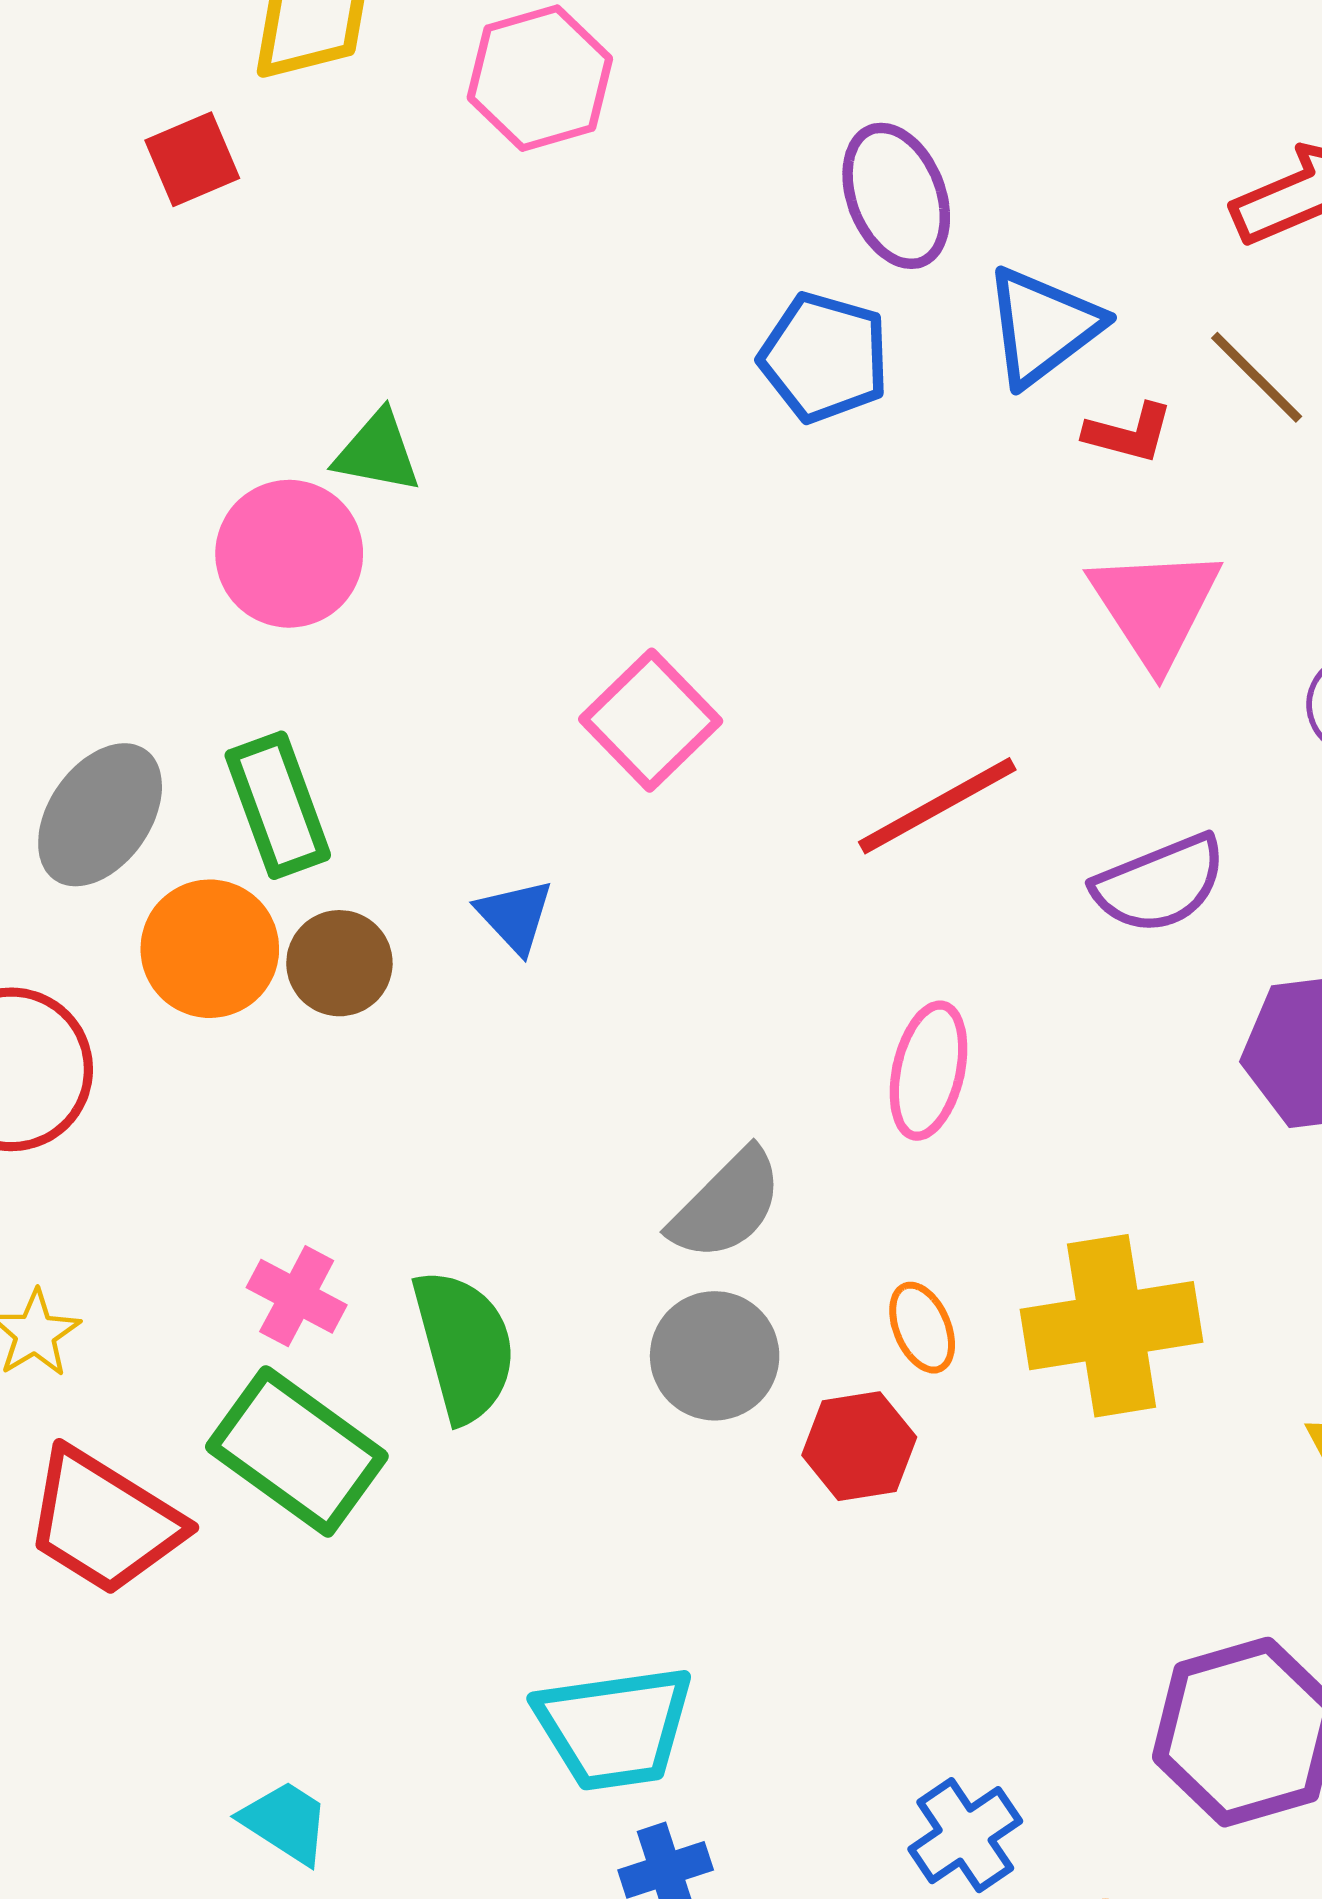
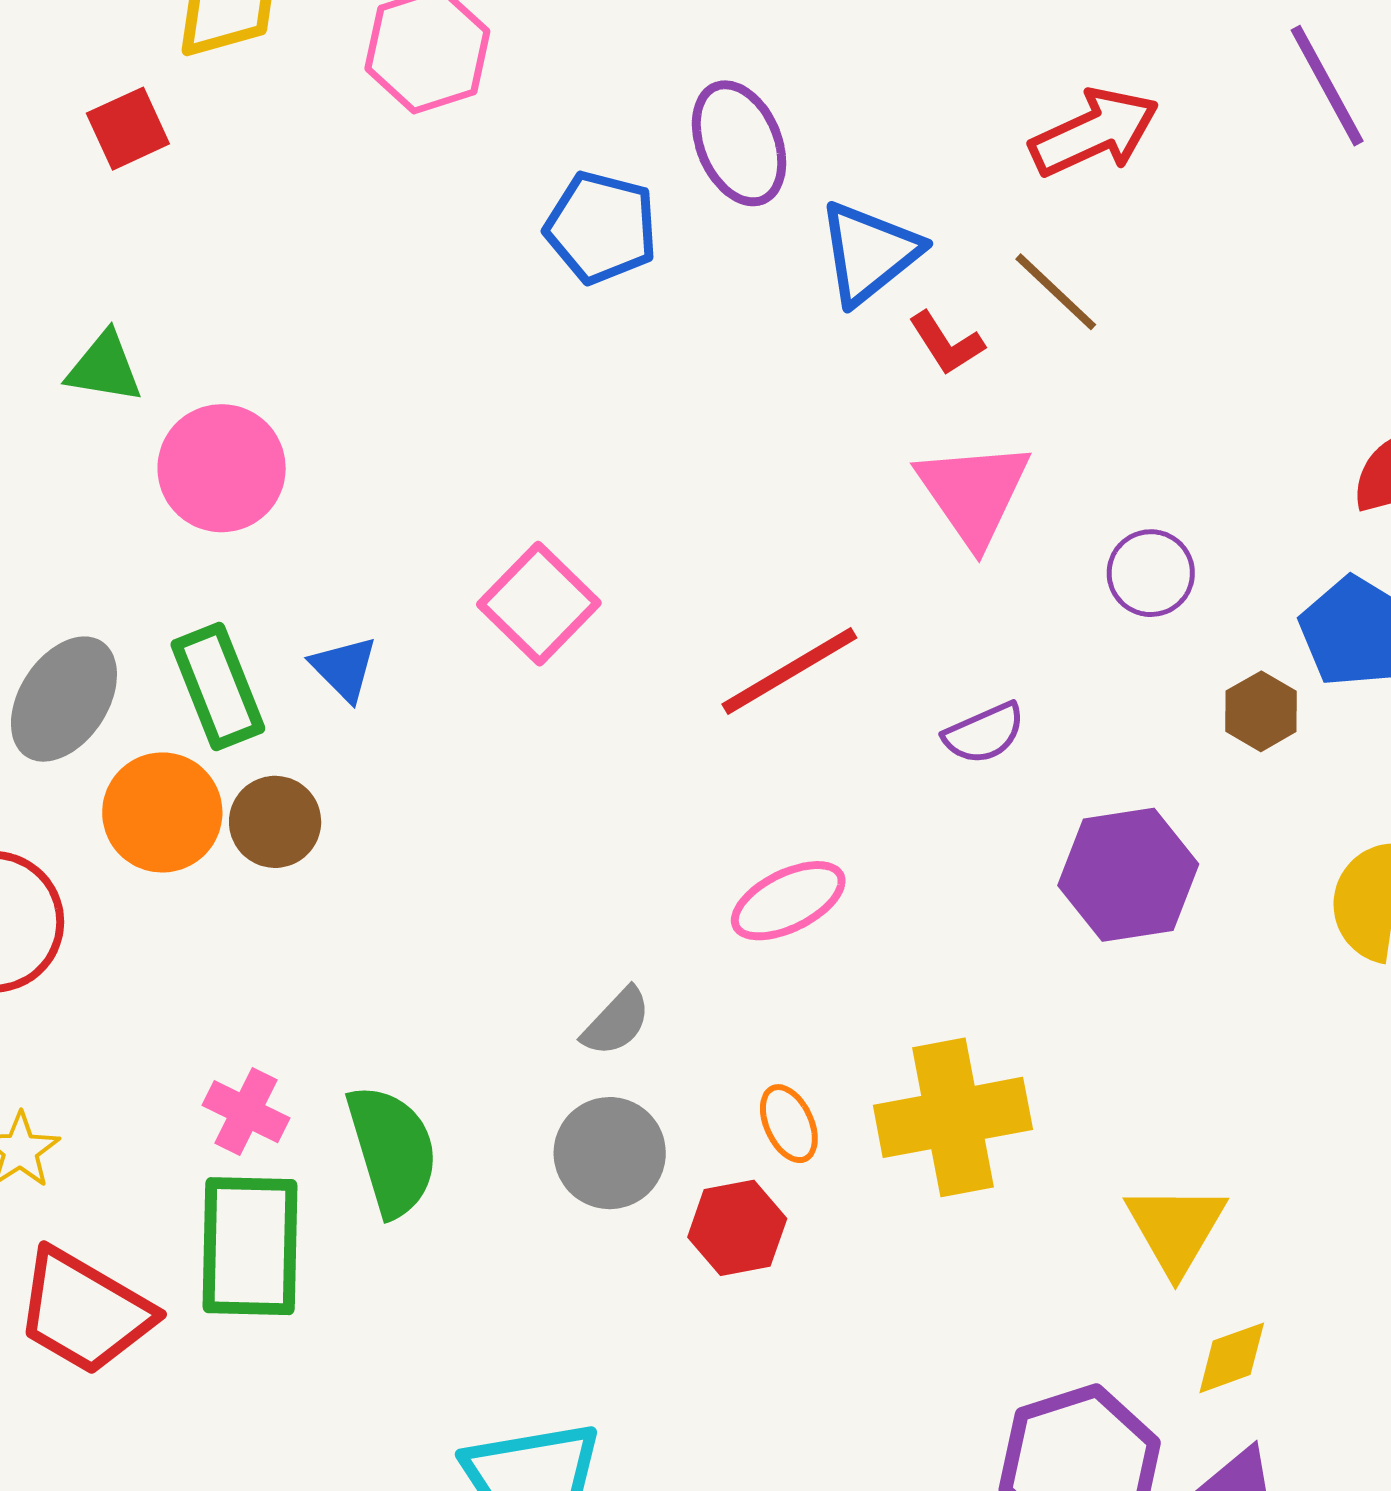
blue pentagon: (824, 357) -> (601, 227), moved
red L-shape: (1129, 433) -> (946, 343), turned 44
green triangle: (377, 452) -> (104, 367), moved
purple semicircle: (1160, 884) -> (984, 733), size x0.7
blue triangle: (515, 916) -> (344, 668), moved
pink ellipse: (928, 1071) -> (788, 901), turned 52
gray semicircle: (727, 1205) -> (616, 1022), size x0.7
green rectangle: (297, 1451) -> (250, 1246), turned 57

